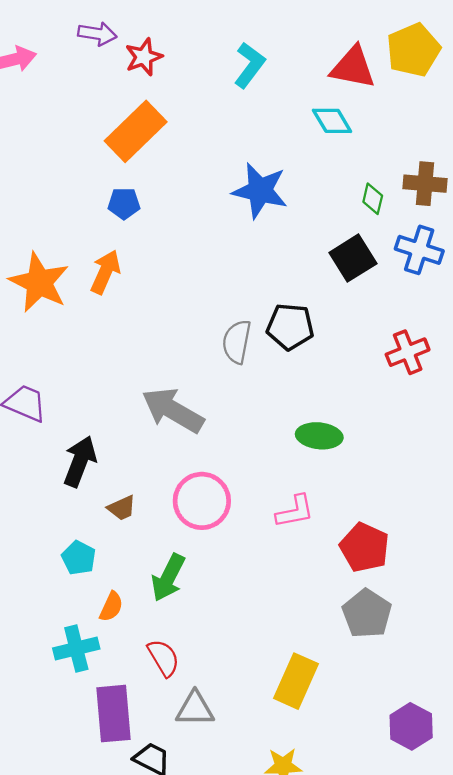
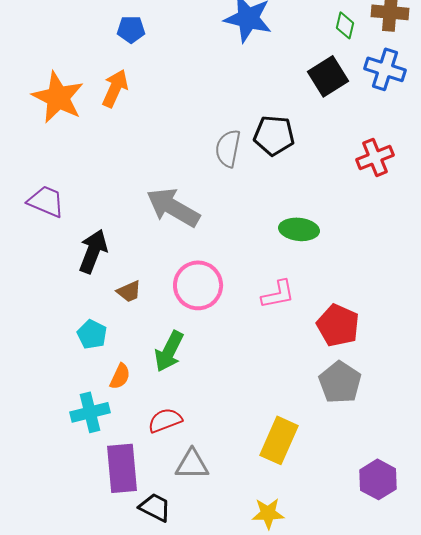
red semicircle: (164, 658) -> (165, 420), turned -80

